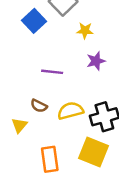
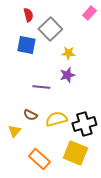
blue square: (34, 21) -> (26, 45), turned -36
purple star: (96, 61) -> (67, 75), moved
orange rectangle: (50, 159) -> (39, 159), turned -40

